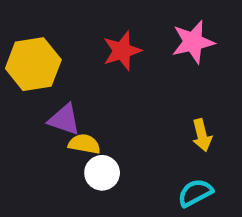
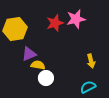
pink star: (193, 42) -> (76, 19), moved
purple triangle: (64, 120) -> (29, 54), turned -42

